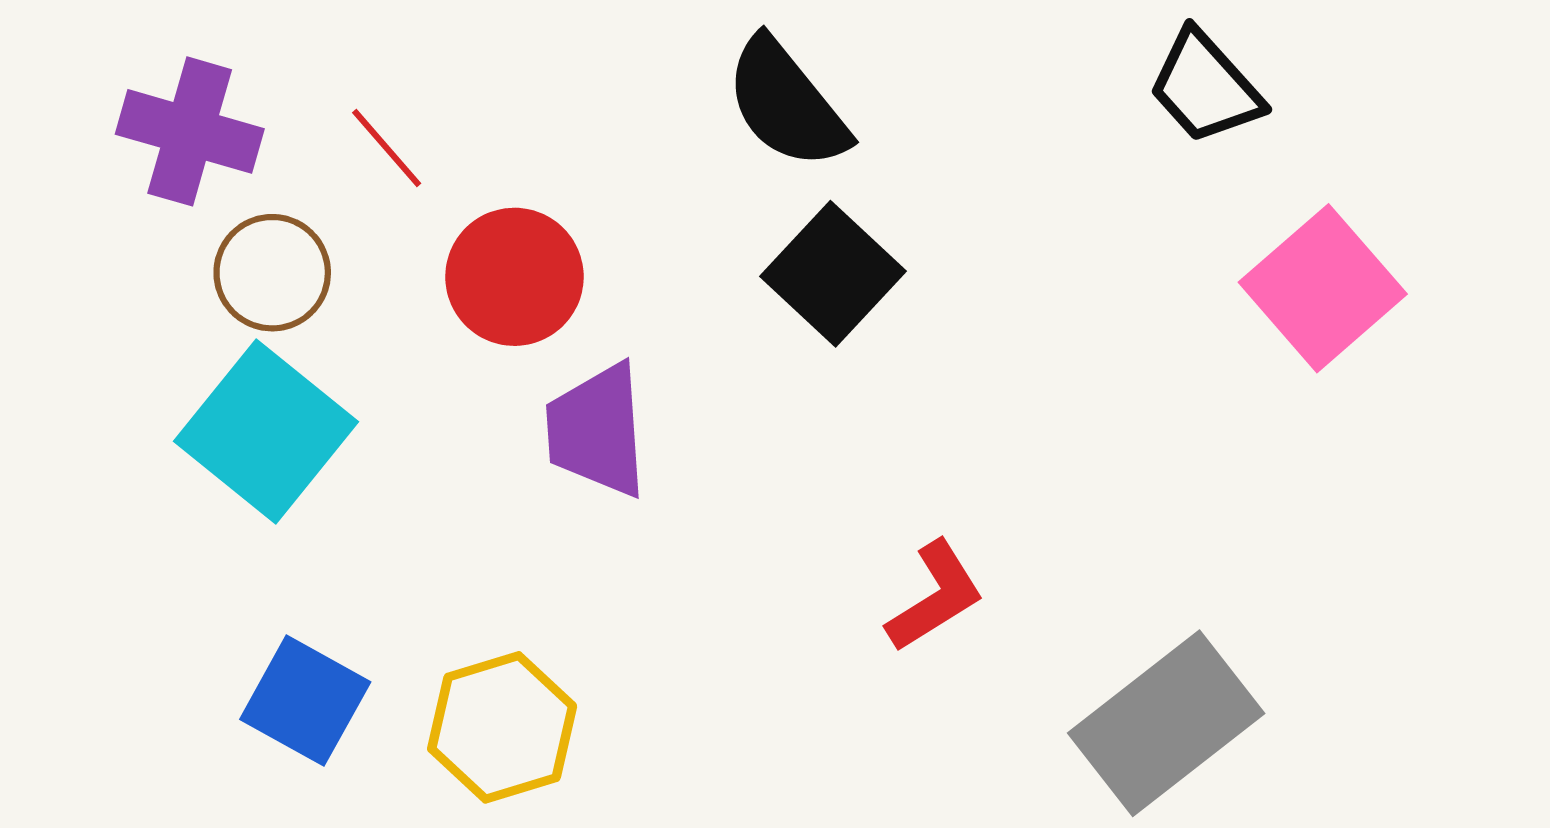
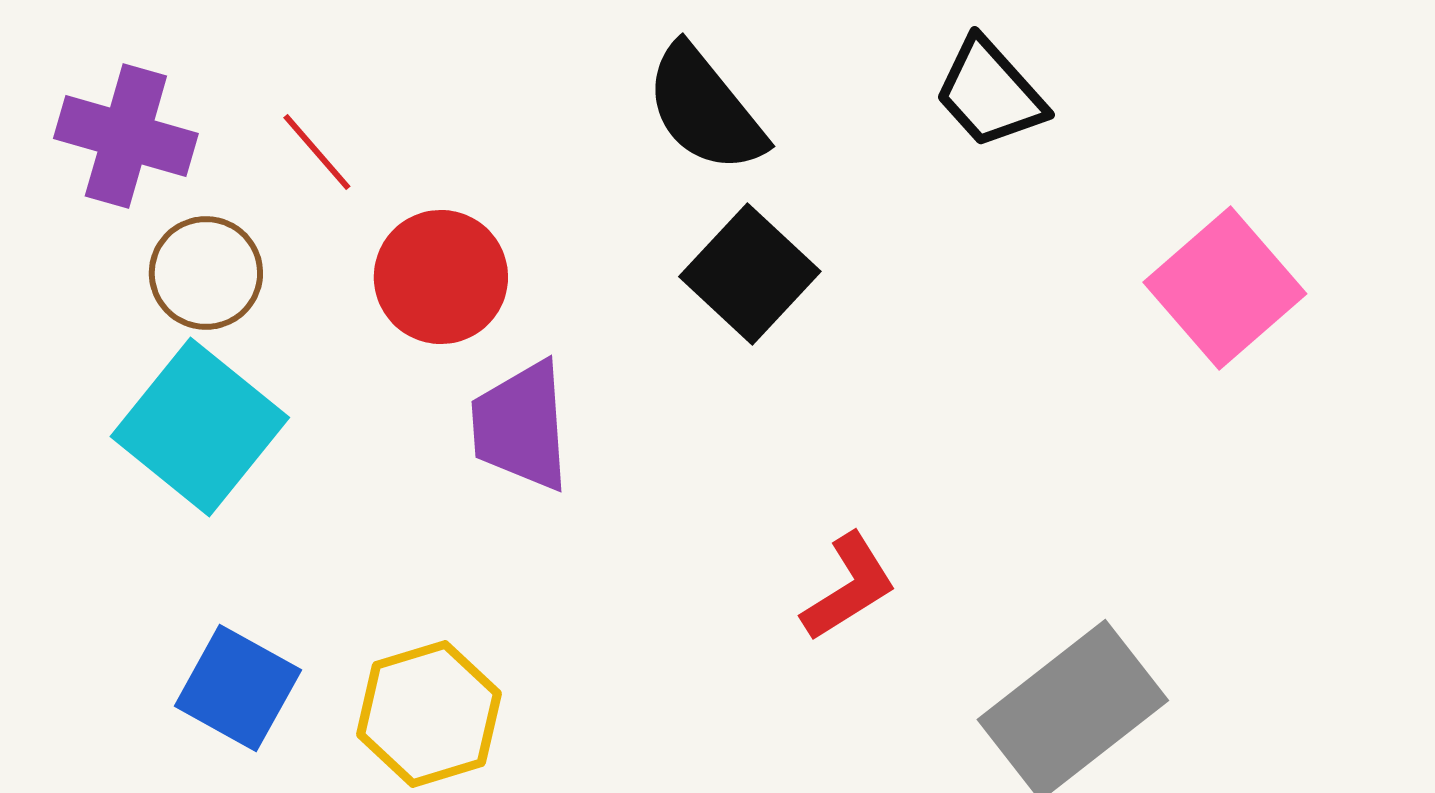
black trapezoid: (1205, 87) -> (990, 93), moved

